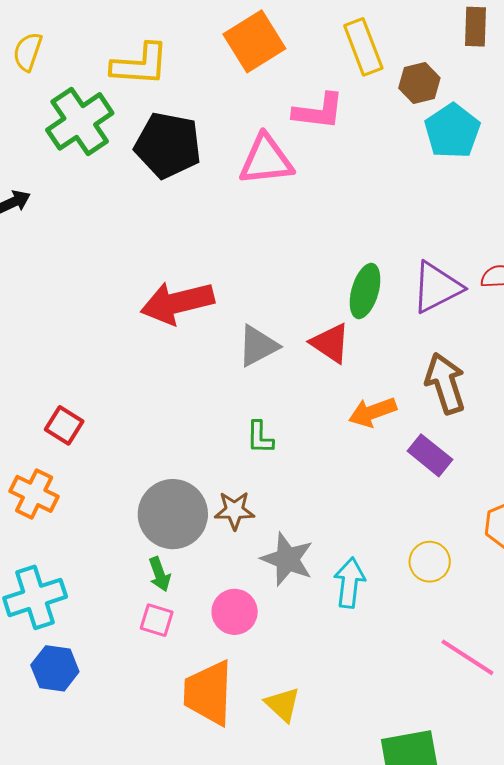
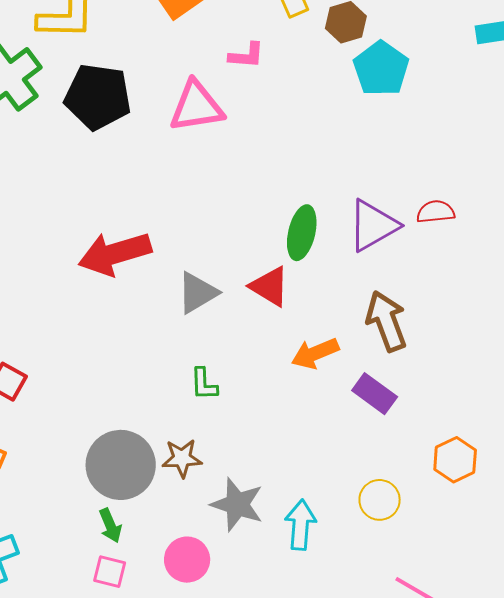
pink L-shape: (319, 111) -> (246, 55), size x0.7

